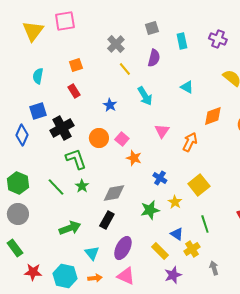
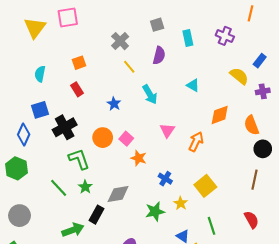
green hexagon: (18, 183) -> (16, 168), moved
black rectangle: (107, 220) -> (96, 215), moved

